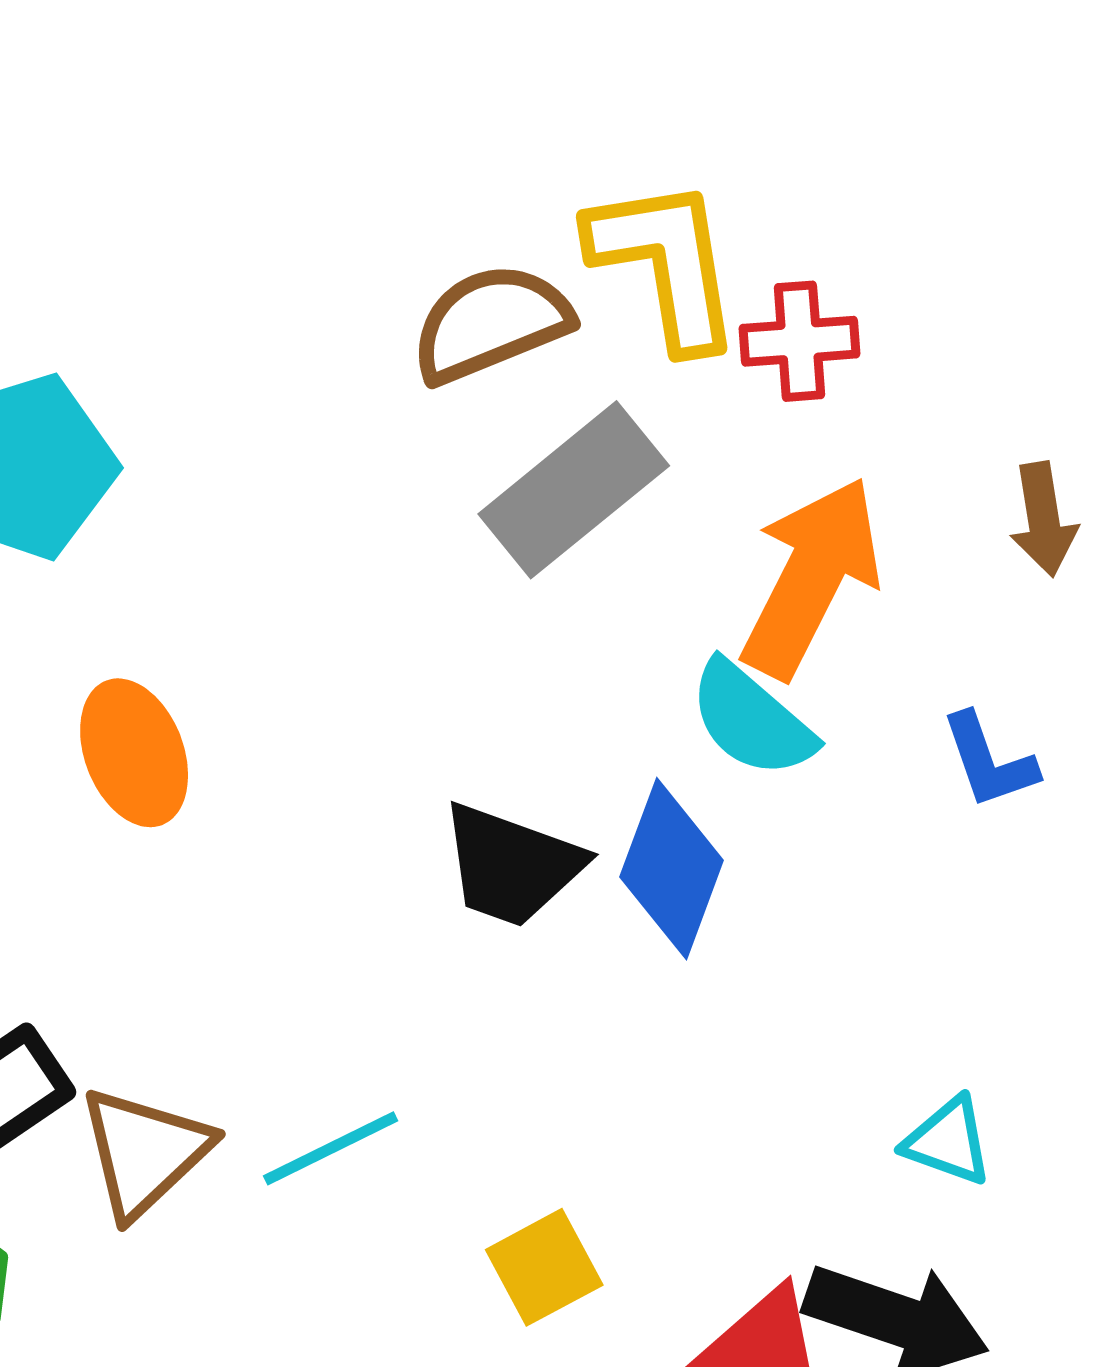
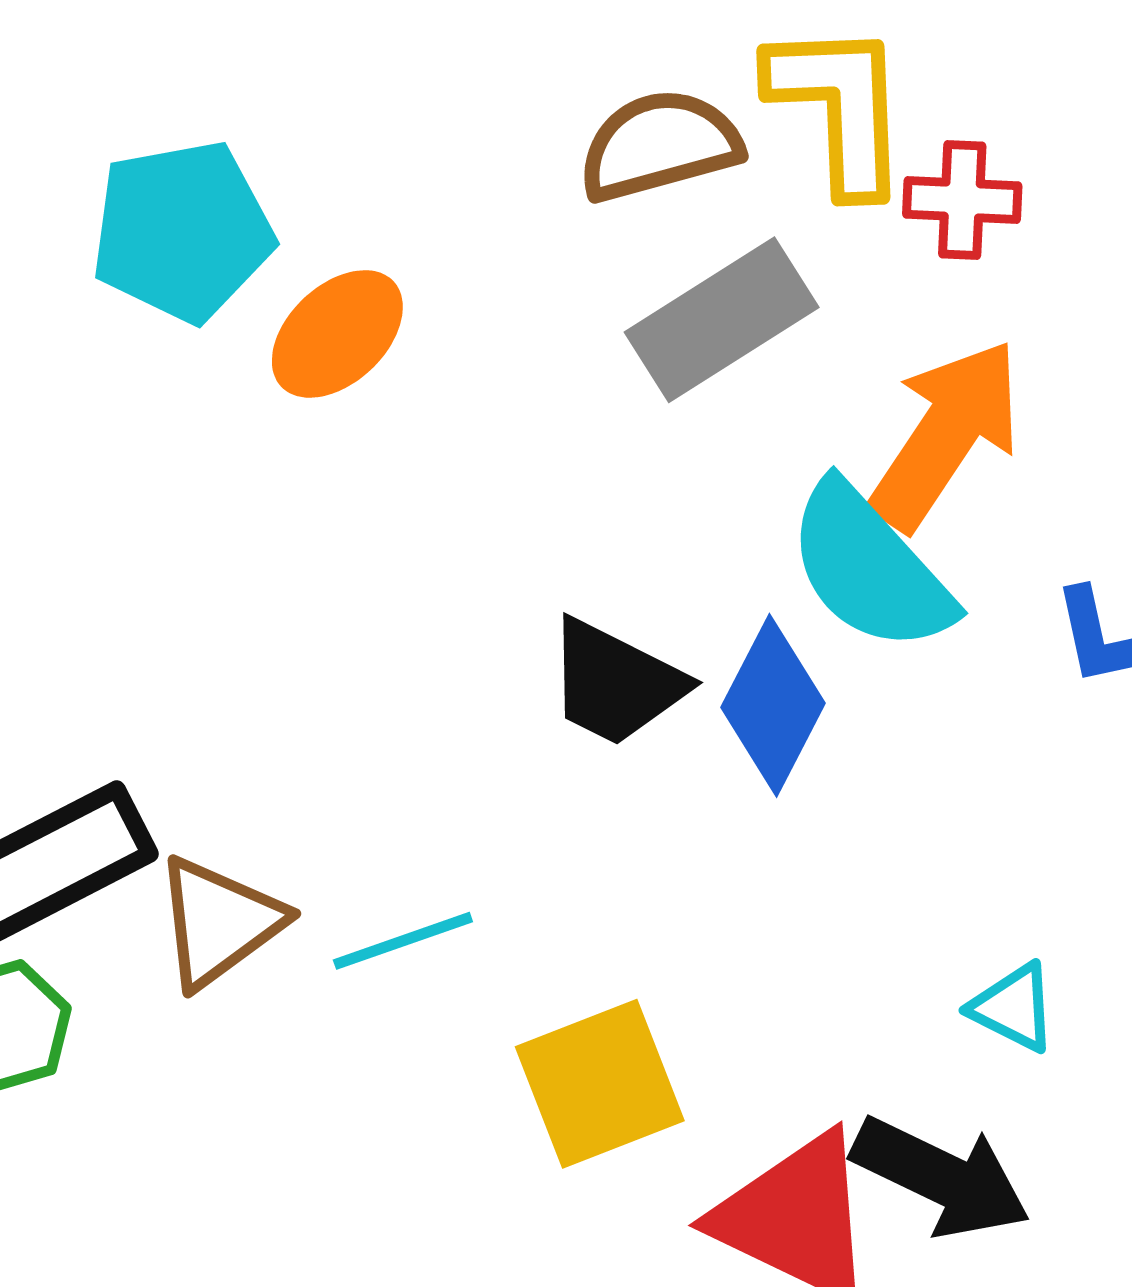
cyan semicircle: (751, 719) -> (870, 568), size x1.4
orange ellipse: (134, 753) -> (337, 334), moved, turned 61
yellow square: (544, 1267) -> (600, 1084), size x1.5

